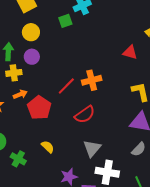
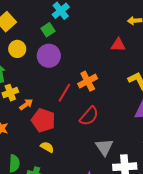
purple circle: (32, 57) -> (49, 56), moved, size x1.5
orange arrow: (20, 94) -> (26, 104), moved
yellow semicircle: (48, 147) -> (47, 147), moved

